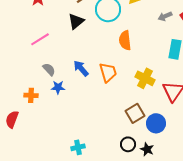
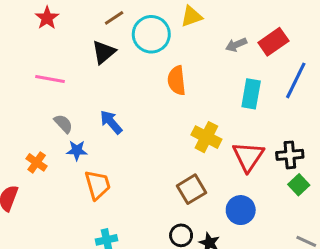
pink line: (40, 39) -> (50, 79), turned 42
orange trapezoid: (108, 72) -> (98, 185), moved
orange cross: (31, 95) -> (37, 162), turned 32
blue circle: (156, 123) -> (241, 210), moved

